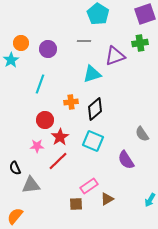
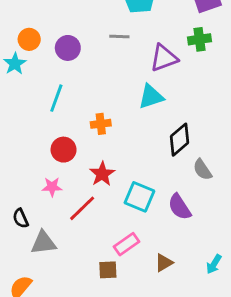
cyan triangle: (92, 74) -> (151, 97), moved
black diamond: (95, 109) -> (180, 140), moved
red star: (60, 137) -> (102, 174), moved
cyan square: (93, 141) -> (139, 197), moved
brown triangle: (107, 199) -> (164, 263), moved

